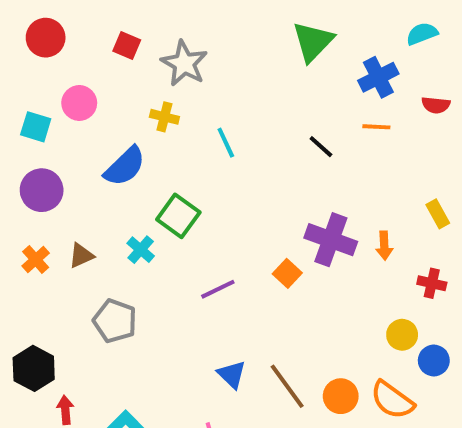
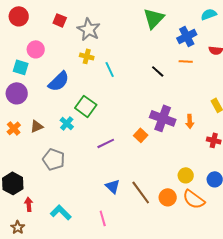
yellow cross: (164, 117) -> (87, 56), moved
cyan square: (36, 127) -> (21, 67), moved
yellow circle: (402, 335) -> (186, 175), moved

